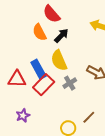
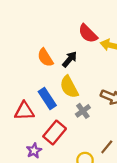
red semicircle: (52, 14) -> (88, 34), moved
red rectangle: (44, 85) -> (55, 132), moved

